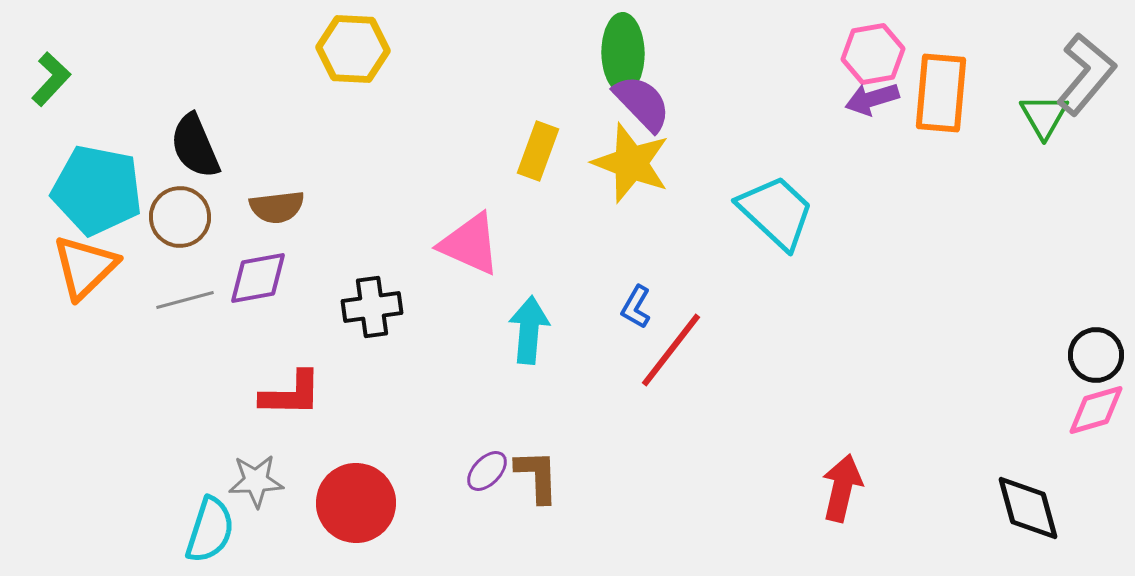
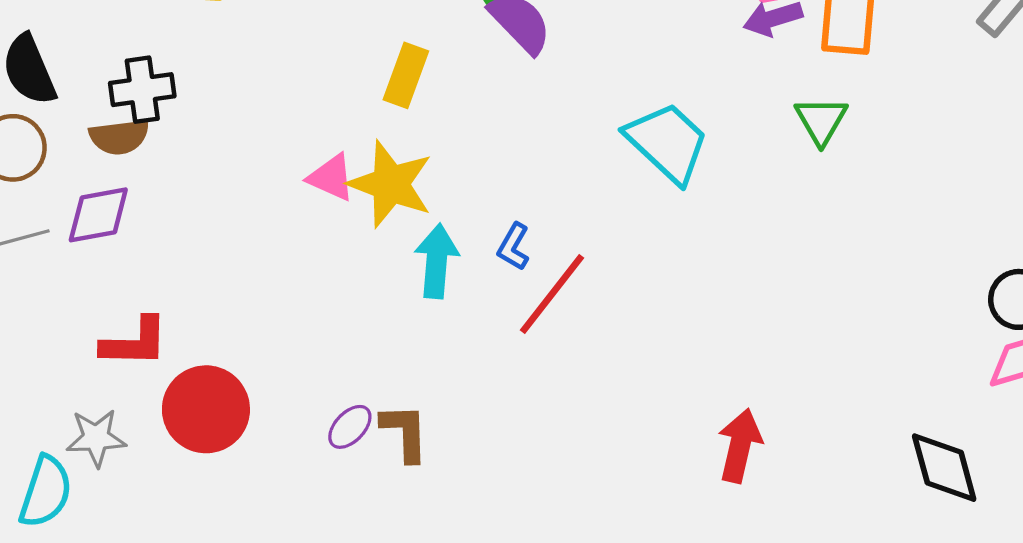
green triangle: (1044, 116) -> (821, 120), moved
yellow star: (631, 163) -> (391, 184), moved
pink triangle: (470, 244) -> (331, 178), size x0.7
black cross: (372, 307) -> (142, 90), moved
cyan arrow: (529, 330) -> (437, 261), moved
red circle: (356, 503) -> (206, 409), moved

